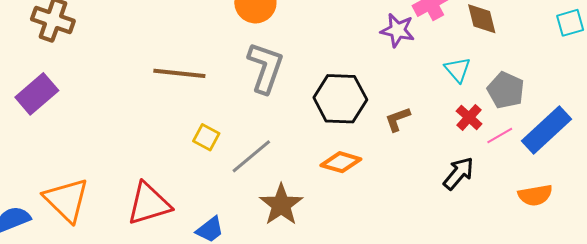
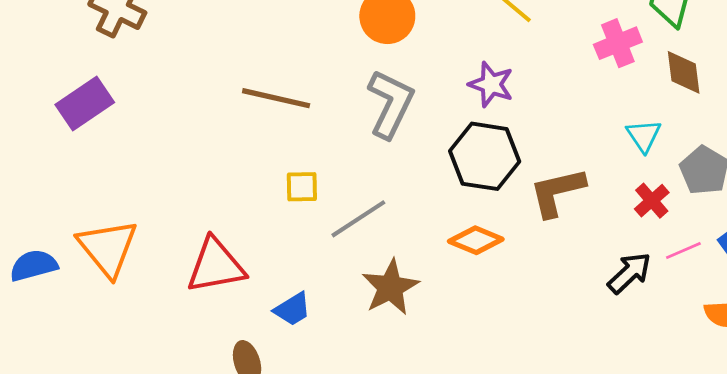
purple star: (398, 30) -> (491, 84), moved
brown L-shape: (398, 119) -> (557, 192), size x1.6
pink line: (500, 135) -> (683, 251), moved
yellow square: (206, 137) -> (302, 187), turned -36

